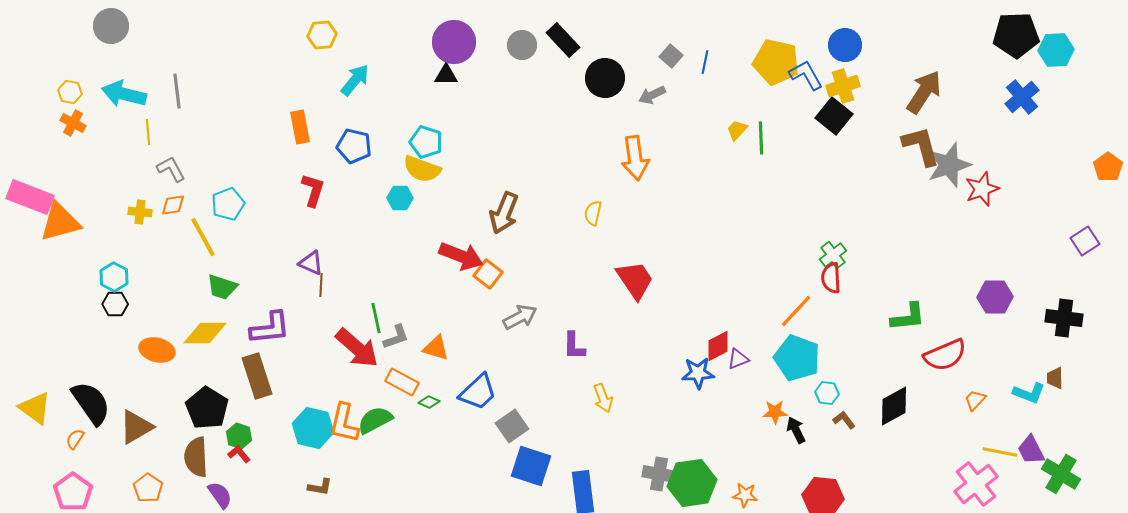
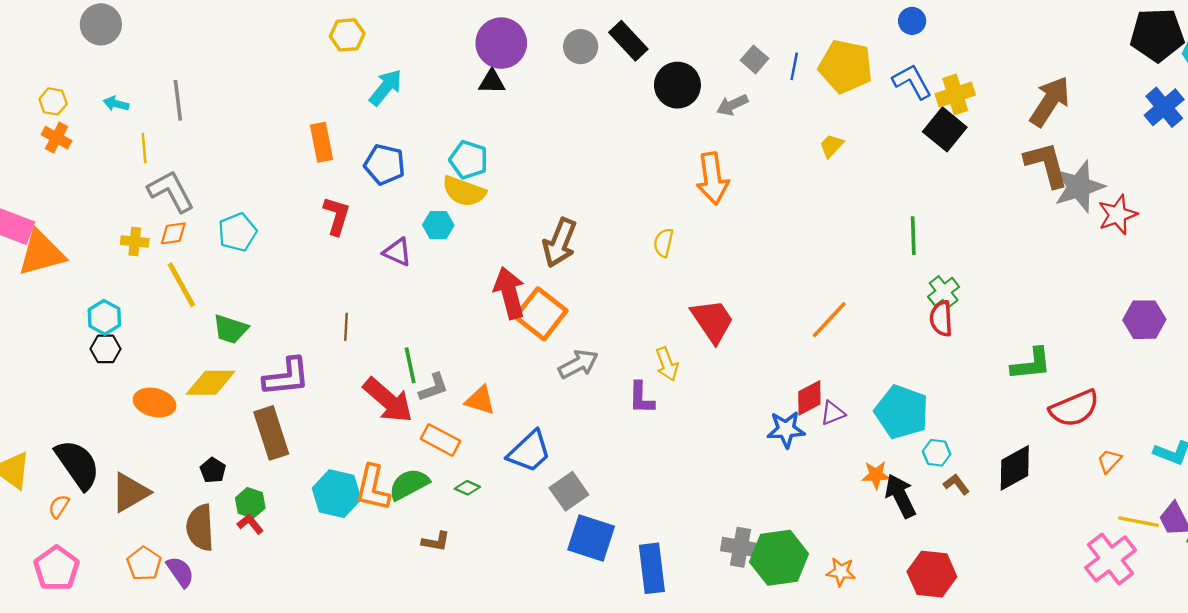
blue circle: (845, 45) -> (912, 21), moved, size x0.7
yellow pentagon: (776, 62) -> (846, 66), moved
cyan arrow: (124, 94) -> (116, 104), size x0.5
green line: (761, 138) -> (913, 236), moved
gray L-shape: (171, 169) -> (171, 191), size x1.4
yellow line: (203, 237) -> (181, 285), moved
red arrow: (461, 256) -> (509, 293), turned -126
purple triangle: (311, 263) -> (397, 252), moved
orange square: (488, 274) -> (541, 314), size x1.5
purple hexagon: (995, 297) -> (1144, 320), moved
orange line: (796, 311) -> (829, 320), moved
yellow arrow: (603, 398) -> (667, 364), moved
green diamond: (429, 402) -> (467, 488), moved
black pentagon: (207, 408) -> (213, 470), size x0.5
black arrow: (796, 430) -> (900, 496), size x1.4
brown L-shape: (320, 487) -> (436, 541), moved
purple semicircle: (220, 495) -> (180, 572), moved

